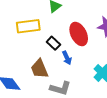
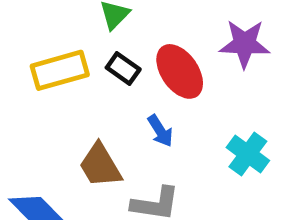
black rectangle: (53, 43) -> (123, 68), moved

